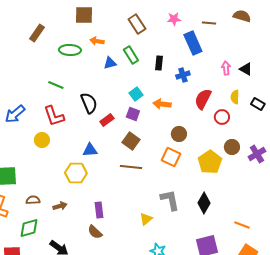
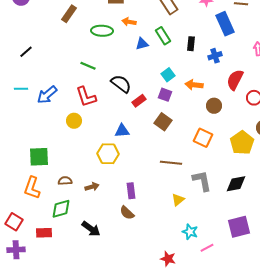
black semicircle: (89, 103) -> (121, 84), turned -30
brown circle: (179, 134) -> (214, 106), moved
brown line: (131, 167) -> (171, 163), moved
black diamond: (204, 203) -> (236, 184), turned 50

